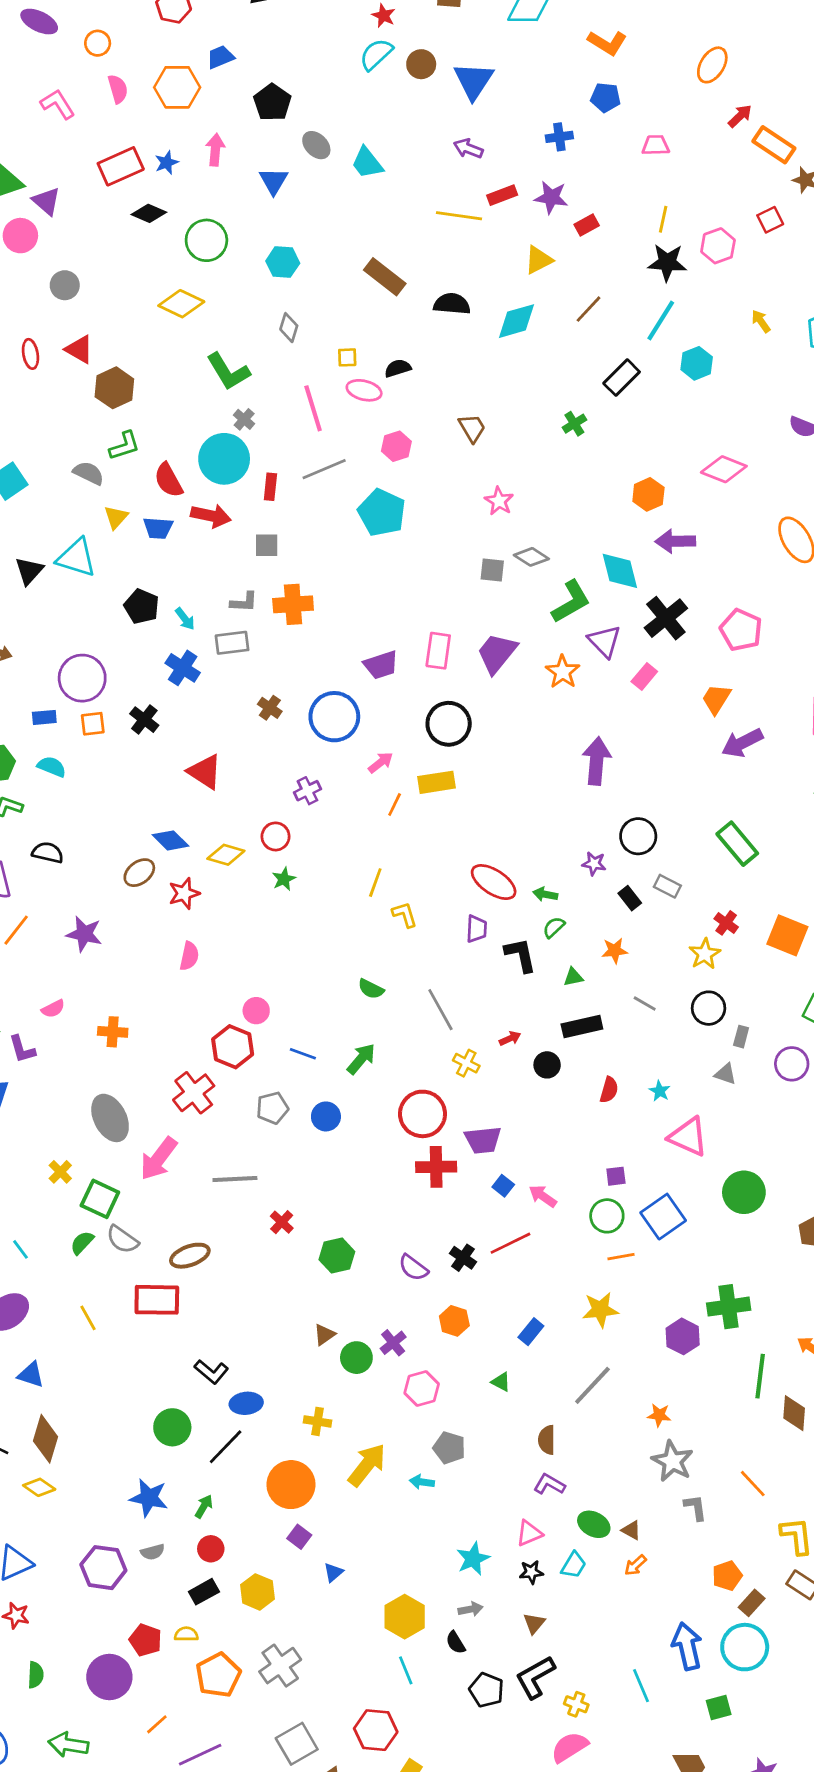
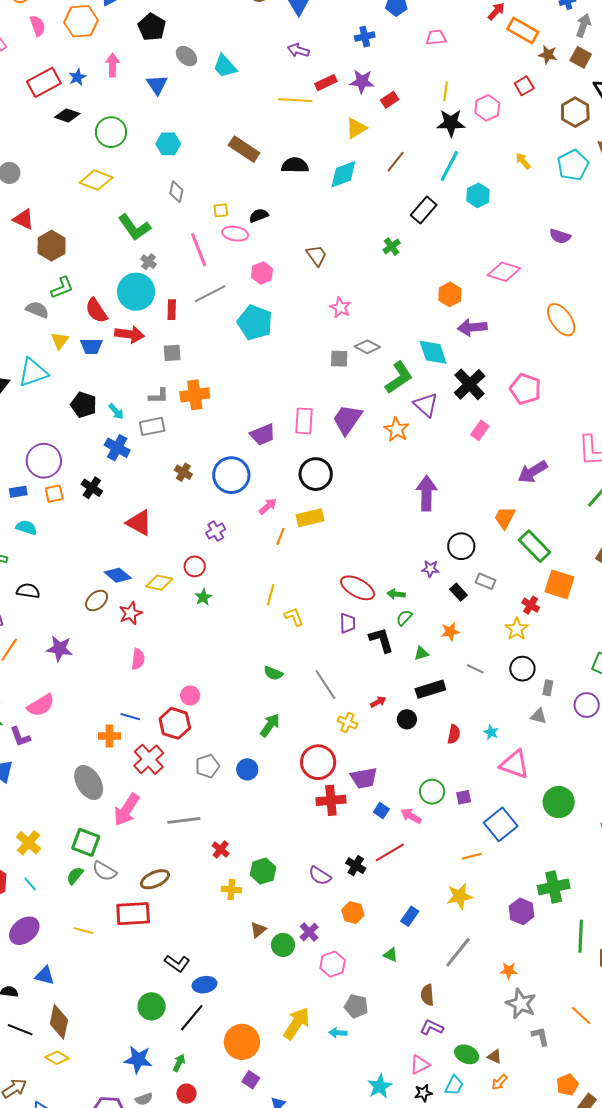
cyan triangle: (77, 558) -> (33, 373), turned -32
pink rectangle: (644, 676) -> (480, 430), moved
orange trapezoid: (716, 699) -> (505, 518), moved
orange square: (787, 935) -> (559, 584), moved
pink semicircle: (53, 1009) -> (41, 705), size x1.6
orange cross: (113, 1032) -> (110, 736), moved
blue line: (303, 1054) -> (130, 717), moved
yellow cross: (60, 1172) -> (29, 843), moved, size x1.4
green circle: (607, 1216) -> (432, 792), moved
yellow line: (88, 1318) -> (83, 931), turned -42
yellow cross: (317, 1421) -> (231, 890), moved

